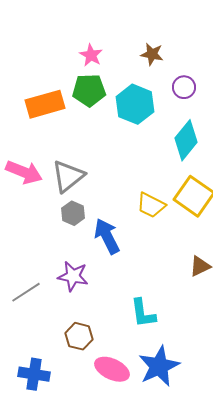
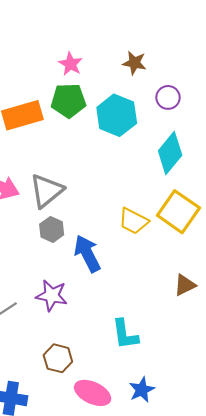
blue star: (159, 366) -> (142, 390), size x0.6

